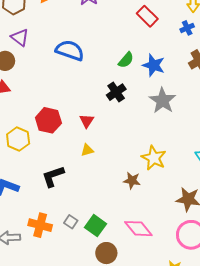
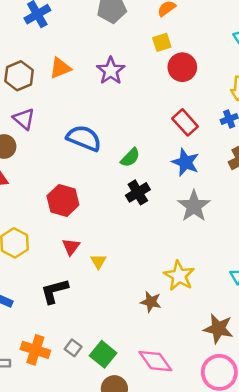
red rectangle: (147, 16) -> (185, 122), moved
green semicircle: (126, 60) -> (130, 158), moved
red hexagon: (48, 120) -> (63, 200), moved
red triangle: (87, 121) -> (71, 247), moved
yellow triangle: (87, 150) -> (98, 261), turned -48

